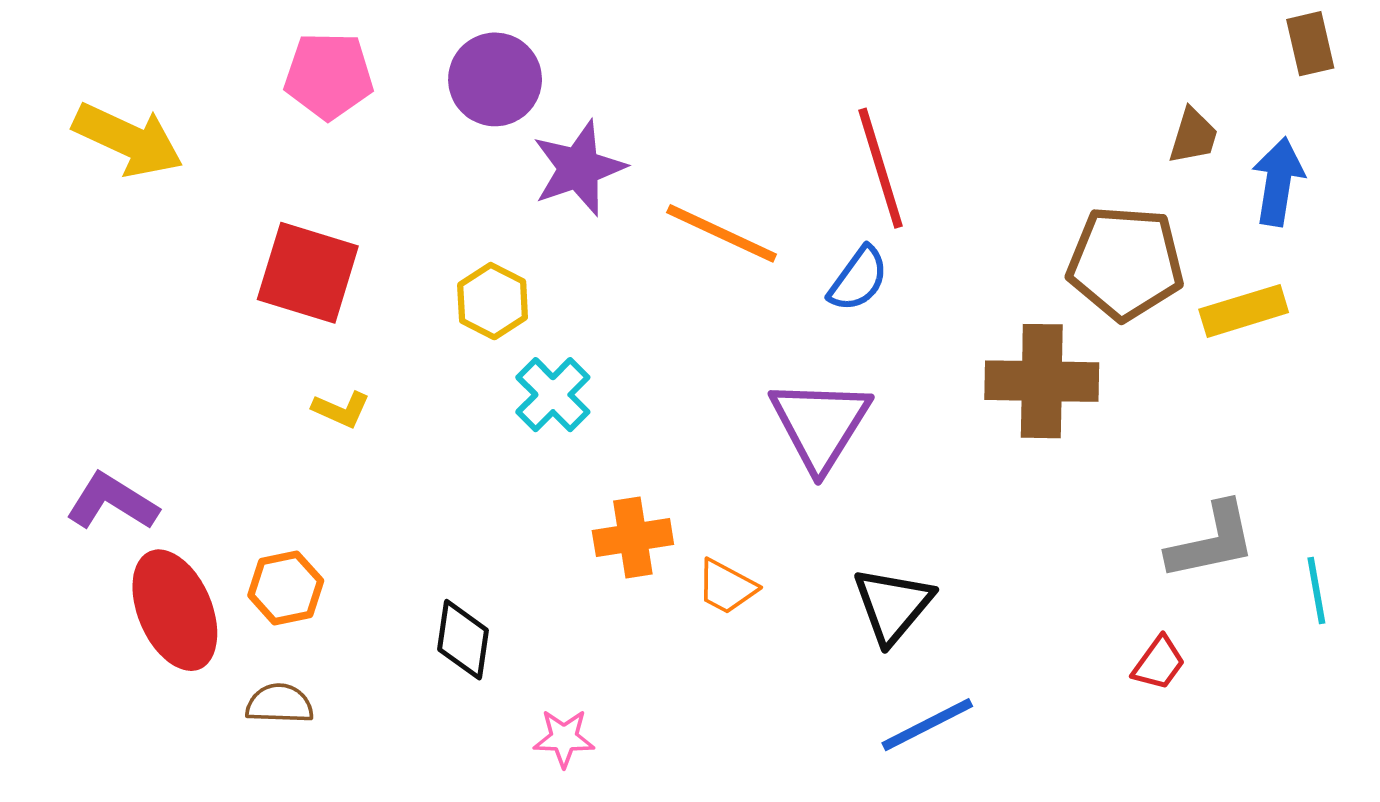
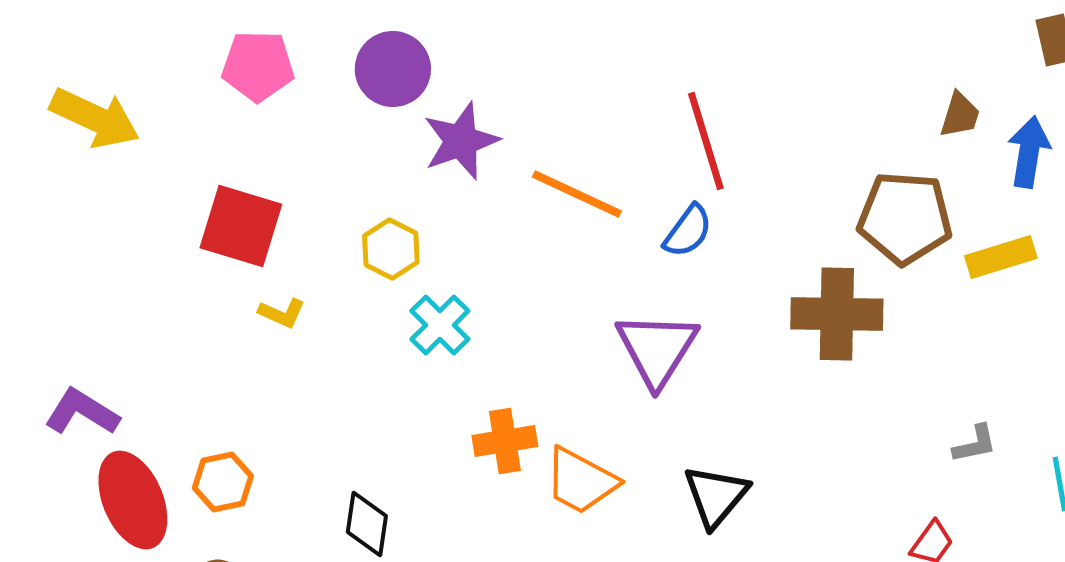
yellow L-shape: (341, 409) -> (282, 313), moved
gray L-shape: (1212, 541) -> (975, 444), size x0.6
orange trapezoid: (727, 587) -> (581, 481), size x1.5

